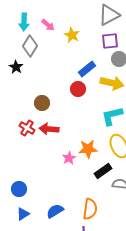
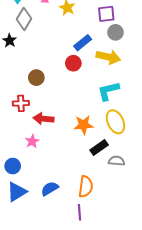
red cross: (27, 128) -> (21, 103), turned -35
red arrow: (49, 129) -> (44, 119), moved
pink star: (69, 158) -> (32, 141), moved
blue triangle: (23, 214) -> (17, 192), size x1.5

